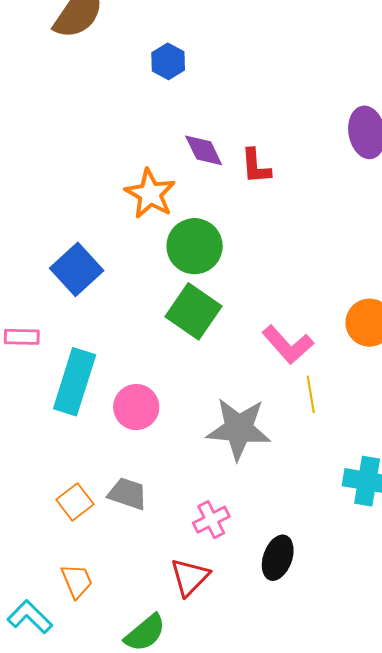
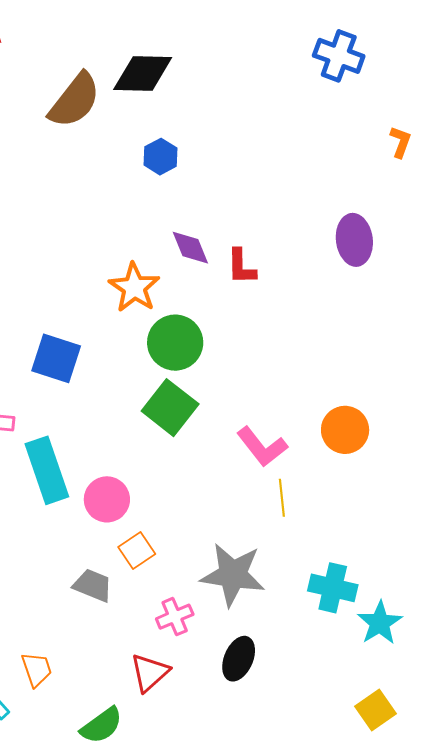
blue square: (77, 269) -> (56, 358), turned -33
cyan rectangle: (75, 382) -> (47, 470), turned -40
gray star: (239, 429) -> (233, 575), moved
orange square: (75, 502) -> (137, 550), moved

